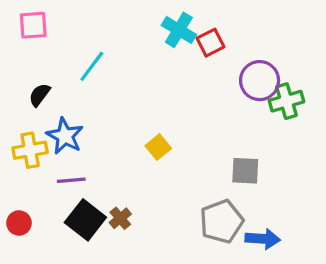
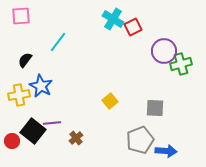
yellow square: (158, 147) -> (110, 101), moved
purple line: (71, 180) -> (52, 123), moved
black square: (85, 220) -> (33, 131), moved

